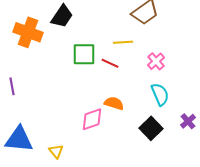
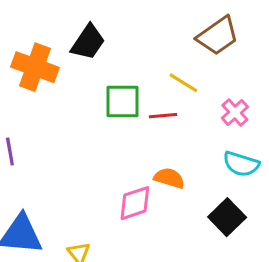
yellow line: (123, 42) -> (183, 83), turned 36
red line: (110, 63) -> (163, 116), turned -30
cyan semicircle: (160, 94) -> (241, 164), turned 130

